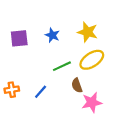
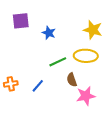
yellow star: (88, 32) -> (93, 30), moved
purple square: (19, 38) -> (21, 21), moved
yellow ellipse: (92, 60) -> (86, 56), turned 35

